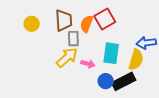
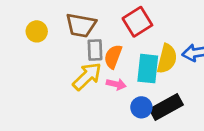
brown trapezoid: (64, 20) -> (81, 25), turned 105
orange semicircle: (87, 24) -> (113, 57), moved
yellow semicircle: (136, 60) -> (167, 59), moved

